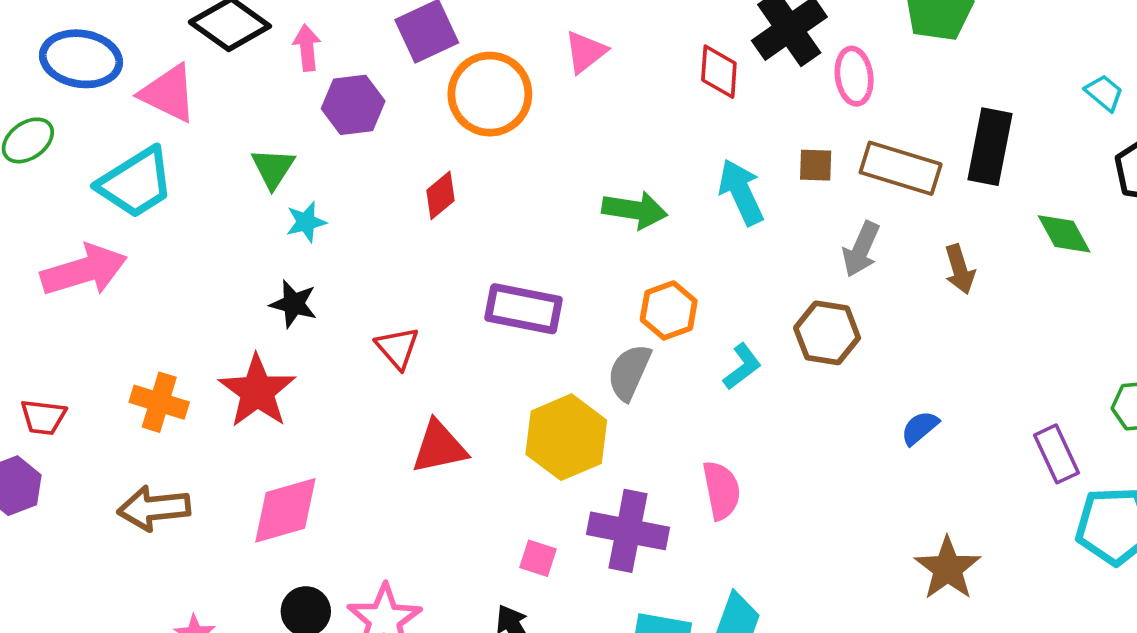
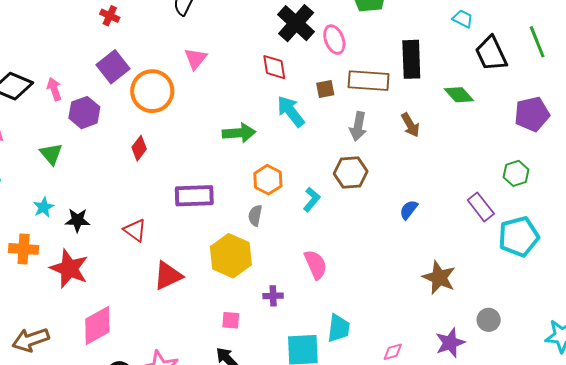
red diamond: (719, 72) -> (274, 67), moved
cyan star: (306, 222) -> (44, 207), moved
gray semicircle: (629, 372) -> (255, 216), size x0.7
orange cross: (159, 402) -> (24, 249), moved
purple cross: (628, 531) -> (273, 296), size x0.5

